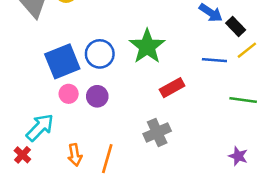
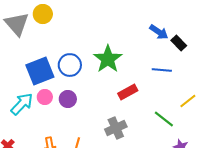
yellow line: (247, 50) -> (188, 101), moved
green line: (243, 100) -> (164, 119), moved, turned 30
cyan arrow: (40, 127) -> (22, 104), moved

